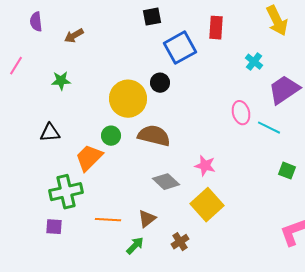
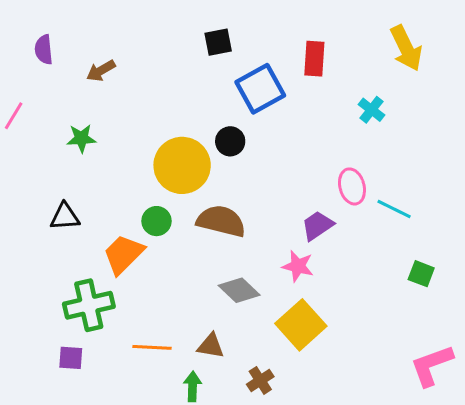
purple trapezoid: (284, 90) -> (317, 226), moved, size x0.7
brown triangle: (147, 219) -> (211, 346), turned 48
green arrow: (135, 246) -> (193, 386), turned -42

